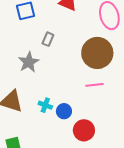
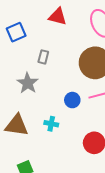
blue circle: (64, 111) -> (72, 100), moved

